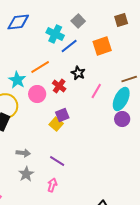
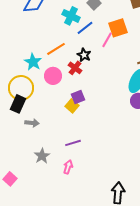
black star: (78, 73) -> (84, 55), moved
pink line: (96, 91) -> (107, 40), moved
gray arrow: (23, 153) -> (32, 123), moved
purple line: (57, 161) -> (73, 143), turned -49

